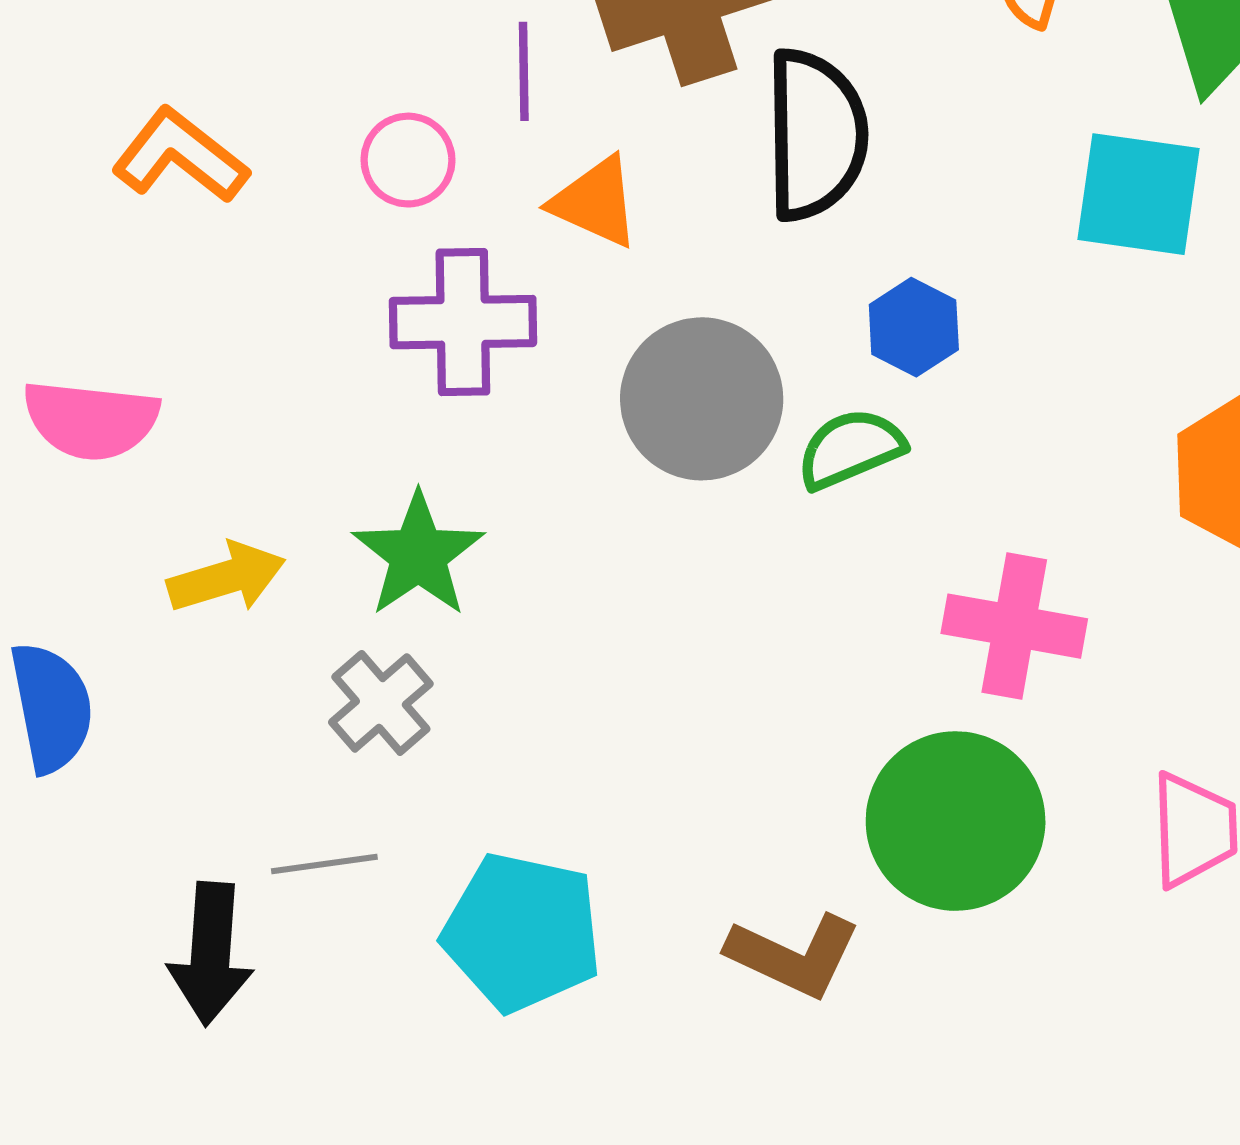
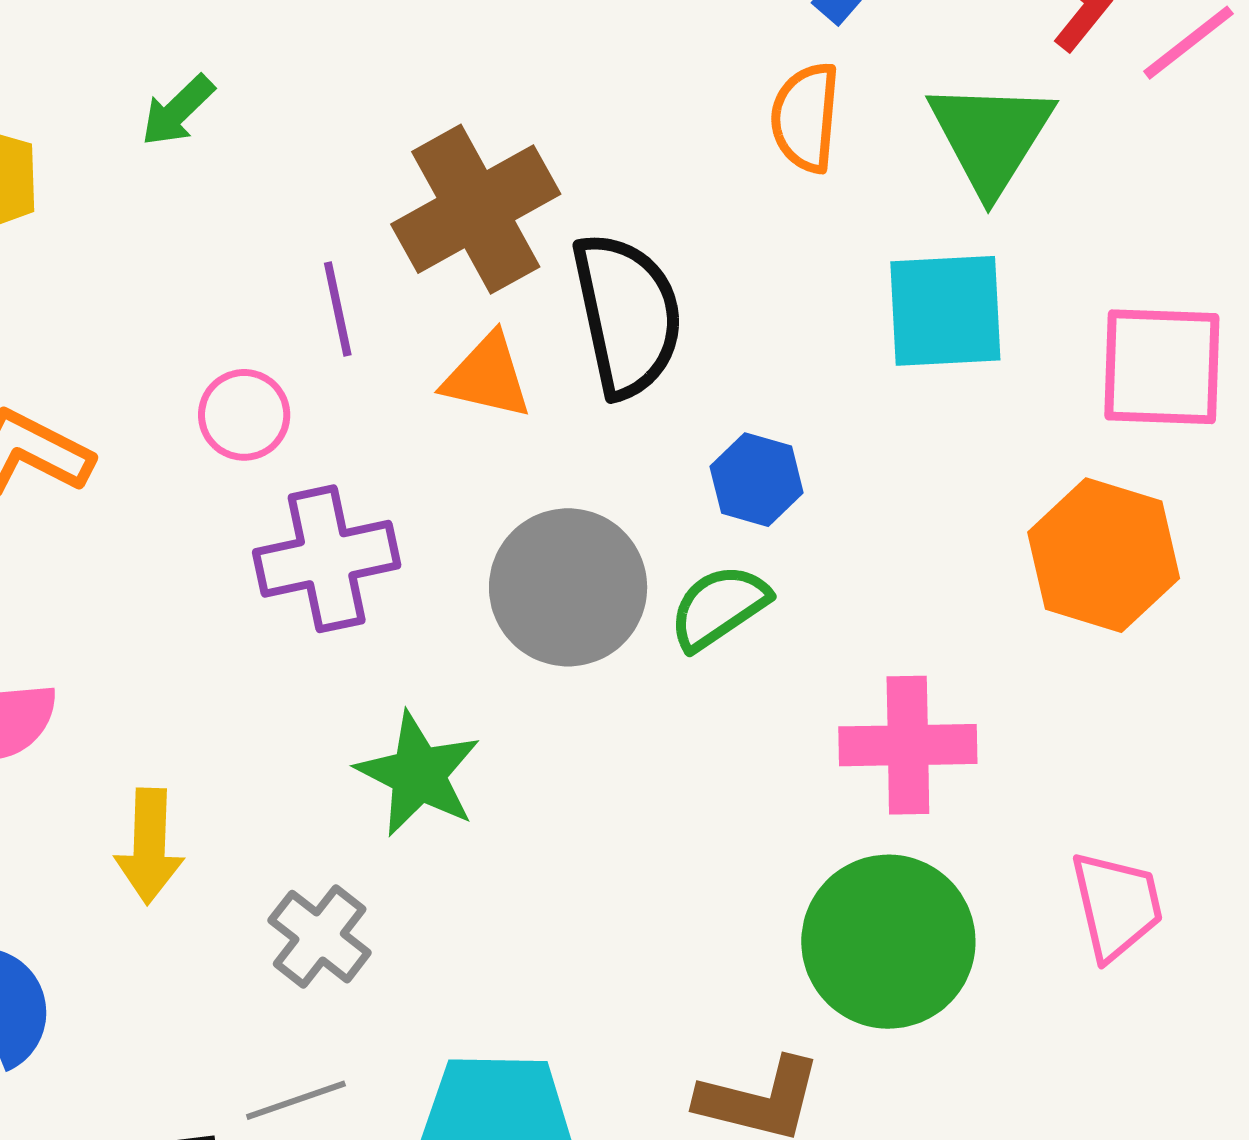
orange triangle: (595, 202) -> (487, 376), moved
green star: (418, 555) -> (418, 774), moved
yellow arrow: (227, 578) -> (149, 846), turned 120

